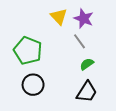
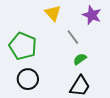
purple star: (84, 19) -> (92, 15), moved

